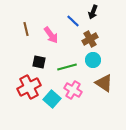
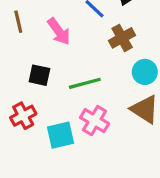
cyan circle: (93, 60) -> (145, 72), moved
red cross: (29, 87) -> (23, 116), size x0.7
cyan square: (52, 99) -> (61, 135), turned 36

